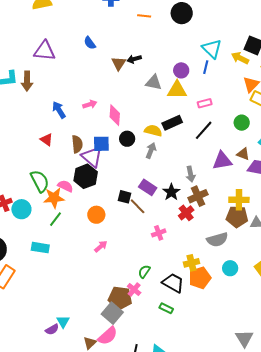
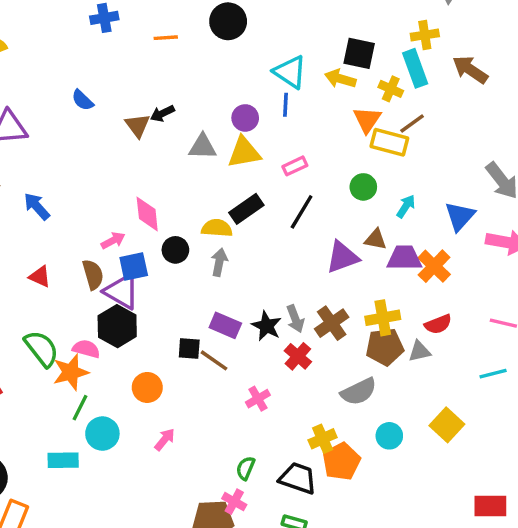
pink arrow: (90, 104) -> (113, 241), moved
blue arrow: (59, 110) -> (37, 206), moved
gray arrow: (191, 174) -> (295, 319), moved
brown cross: (198, 196) -> (332, 323), moved
cyan circle: (21, 209) -> (102, 434), moved

